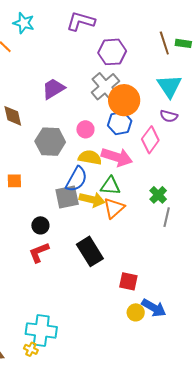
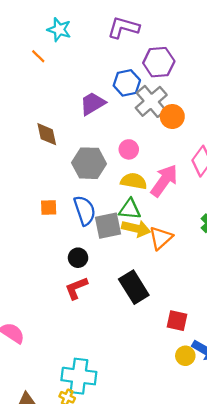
orange circle: (124, 100) -> (172, 117), size x0.7
blue hexagon: (120, 123) -> (127, 83), moved
pink arrow: (117, 157) -> (164, 181), turned -72
blue semicircle: (76, 179) -> (85, 210), moved, turned -48
green triangle: (110, 186) -> (130, 209), moved

